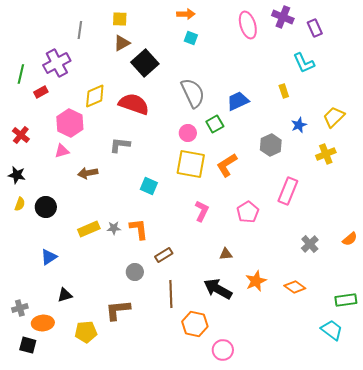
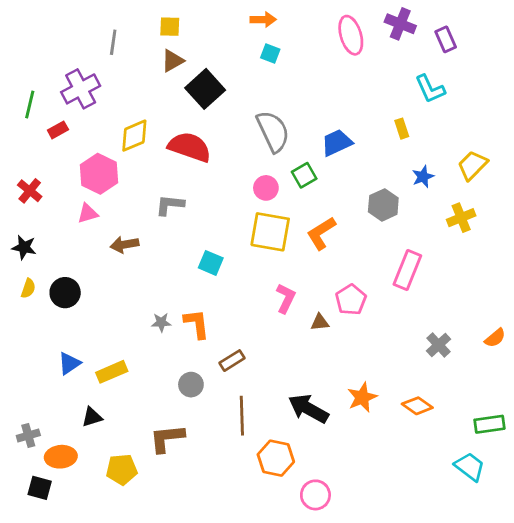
yellow rectangle: (89, 229) -> (112, 372), moved
brown triangle: (226, 254) -> (320, 322), moved

